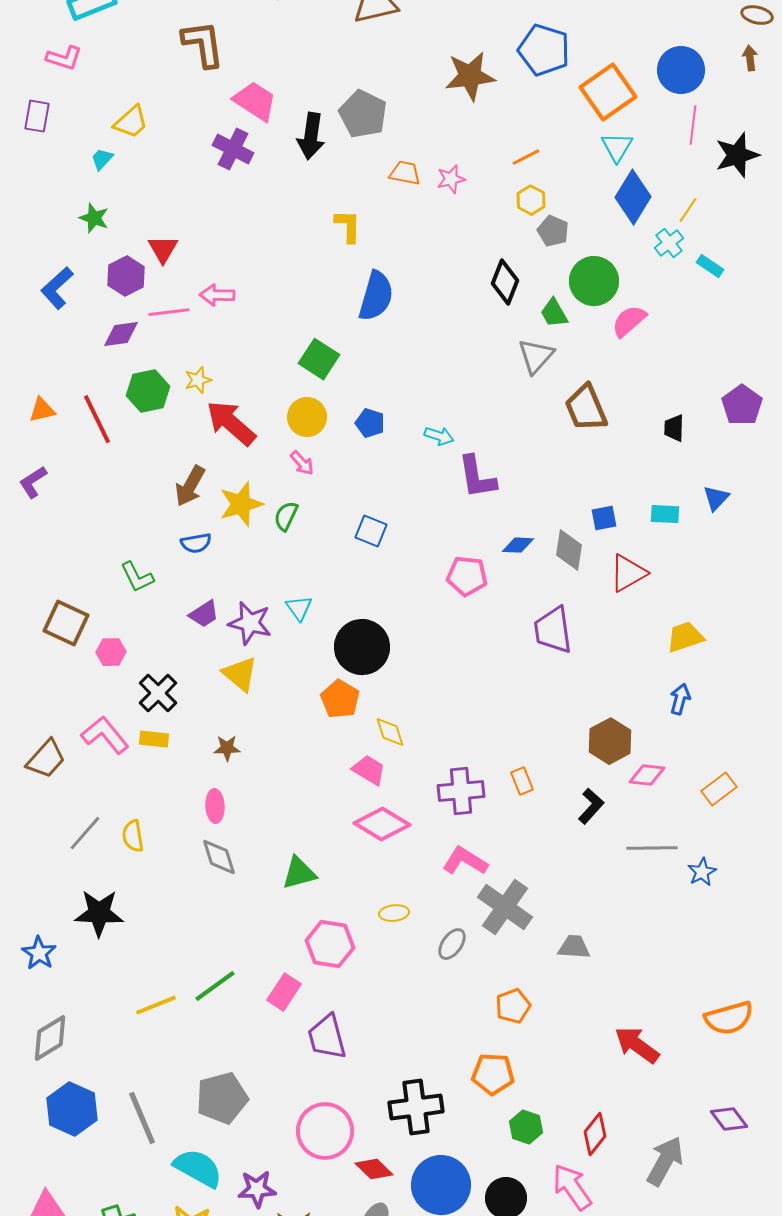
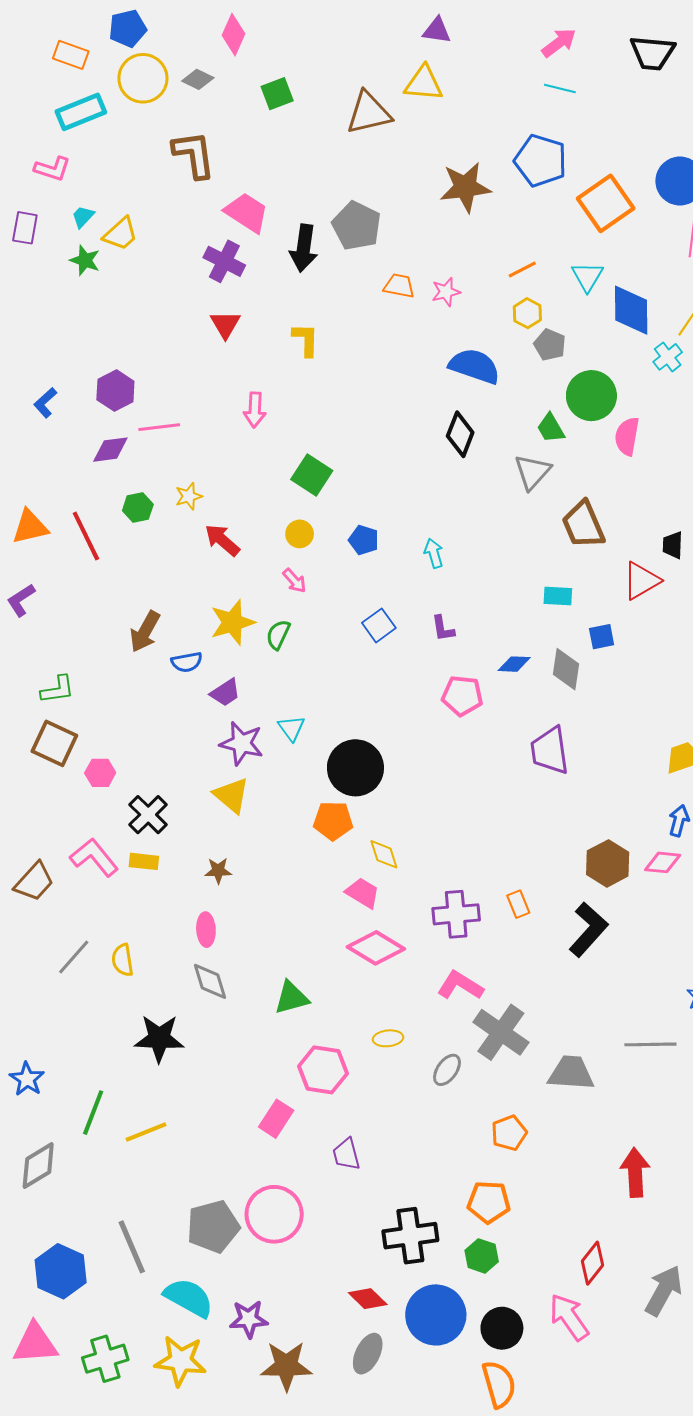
cyan triangle: (617, 147) -> (587, 277), moved
cyan trapezoid: (102, 159) -> (83, 217), moved
blue diamond: (633, 197) -> (631, 310), turned -32
green star: (94, 218) -> (85, 260), moved
yellow L-shape: (348, 226) -> (306, 340), moved
red triangle: (163, 249) -> (225, 324), moved
black diamond: (505, 282) -> (460, 434), moved
blue L-shape: (57, 288) -> (45, 403), size x0.7
pink arrow: (217, 295) -> (255, 410), moved, turned -88
blue semicircle: (376, 296) -> (474, 366), moved, turned -87
pink semicircle: (629, 321) -> (627, 436), turned -39
green hexagon: (148, 391) -> (138, 507), size x0.7
orange triangle: (42, 410) -> (30, 527), size x1.4
yellow circle: (307, 417) -> (300, 534), size x0.7
red arrow: (231, 423) -> (222, 540), size x0.7
cyan arrow: (439, 436) -> (434, 553), turned -124
purple L-shape: (477, 477) -> (443, 629), moved, size x0.6
brown arrow: (190, 486) -> (145, 632), moved
cyan rectangle: (665, 514) -> (558, 596), moved
blue square: (371, 531) -> (379, 625), moved, turned 32
red triangle: (628, 573) -> (641, 581), moved
green L-shape: (137, 577) -> (57, 690), moved, turned -72
purple trapezoid: (204, 614) -> (225, 693), moved
orange pentagon: (340, 699) -> (333, 821), turned -30
pink diamond: (647, 775) -> (663, 862), moved
black L-shape: (591, 806) -> (588, 930), size x1.5
gray line: (652, 848) -> (650, 1044), moved
black star: (99, 913) -> (159, 1038), moved
gray trapezoid: (574, 947) -> (571, 1073), size x1.4
green line: (215, 986) -> (93, 1113), moved, turned -33
purple trapezoid: (327, 1037) -> (346, 1154), moved, size x0.7
red arrow: (637, 1045) -> (635, 1173), turned 51
blue hexagon: (72, 1109) -> (61, 1271), moved
green hexagon: (526, 1127) -> (482, 1256), moved
pink circle: (325, 1131) -> (274, 1214), moved

